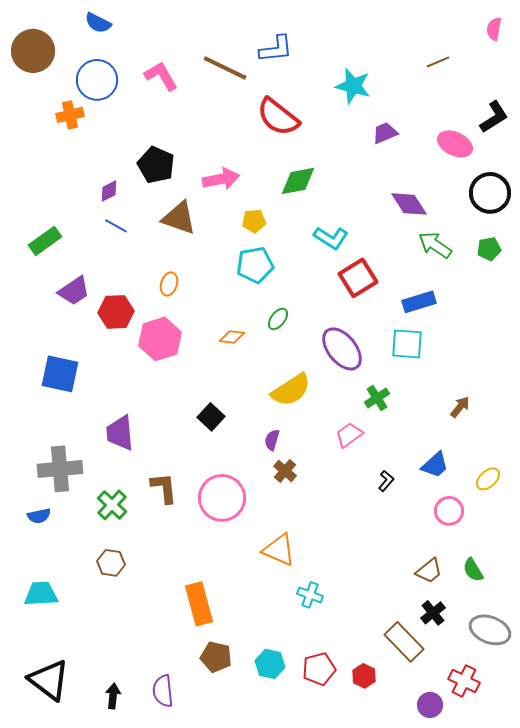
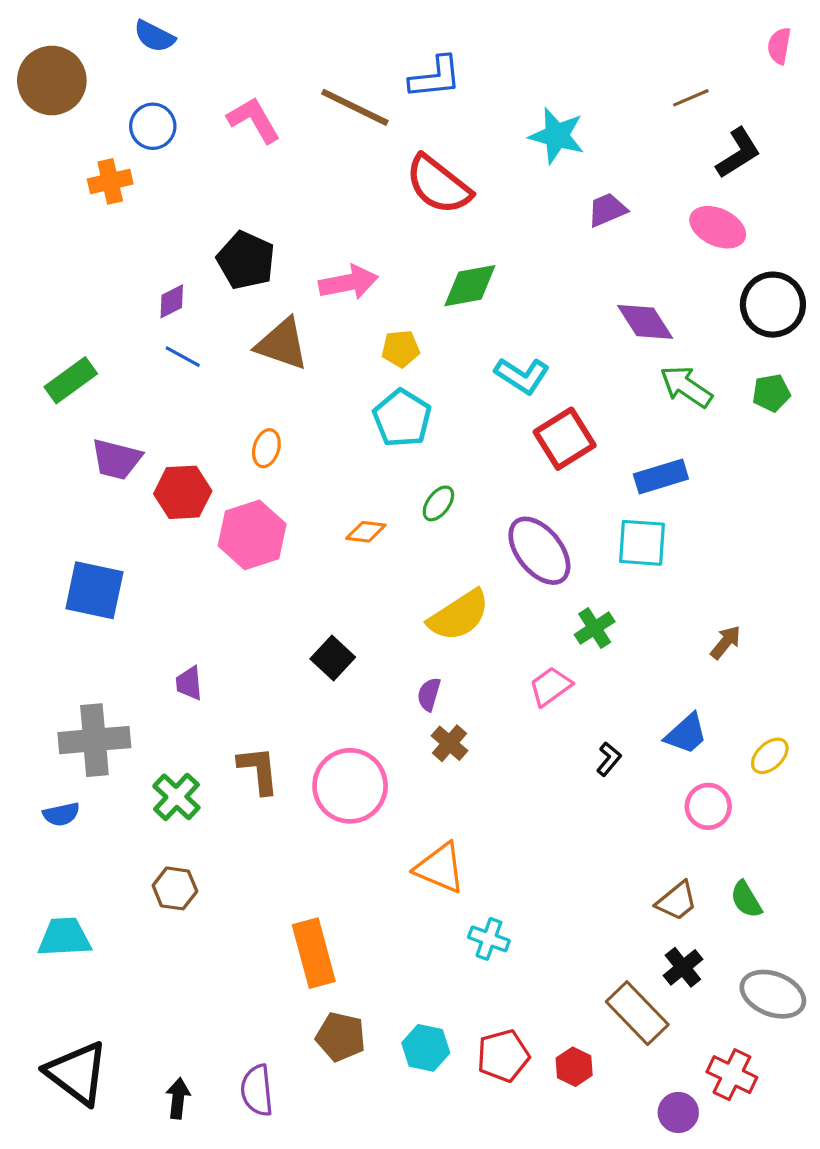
blue circle: (97, 80) -> (153, 126), size x0.7
black L-shape: (494, 117) -> (738, 153), moved
cyan pentagon: (255, 265) -> (402, 418), turned -30
purple trapezoid: (74, 291) -> (116, 459), turned 48
purple trapezoid: (120, 433) -> (189, 683), size x0.6

